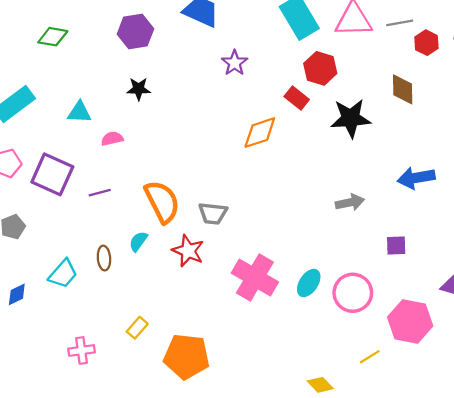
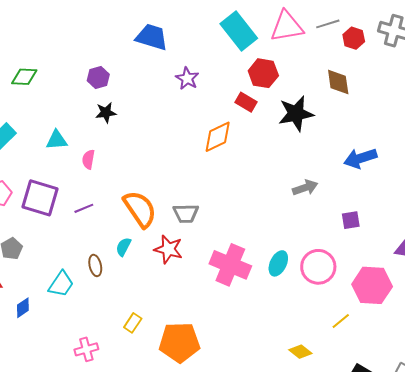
purple hexagon: (135, 32) -> (98, 77), moved, size x0.7
pink semicircle: (112, 139) -> (88, 159), turned -60

